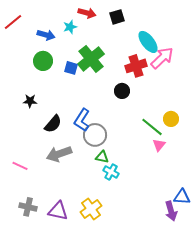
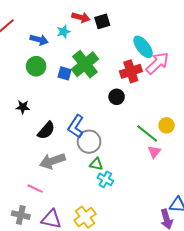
black square: (117, 17) -> (102, 21), moved
pink line: (20, 166) -> (35, 189), moved

